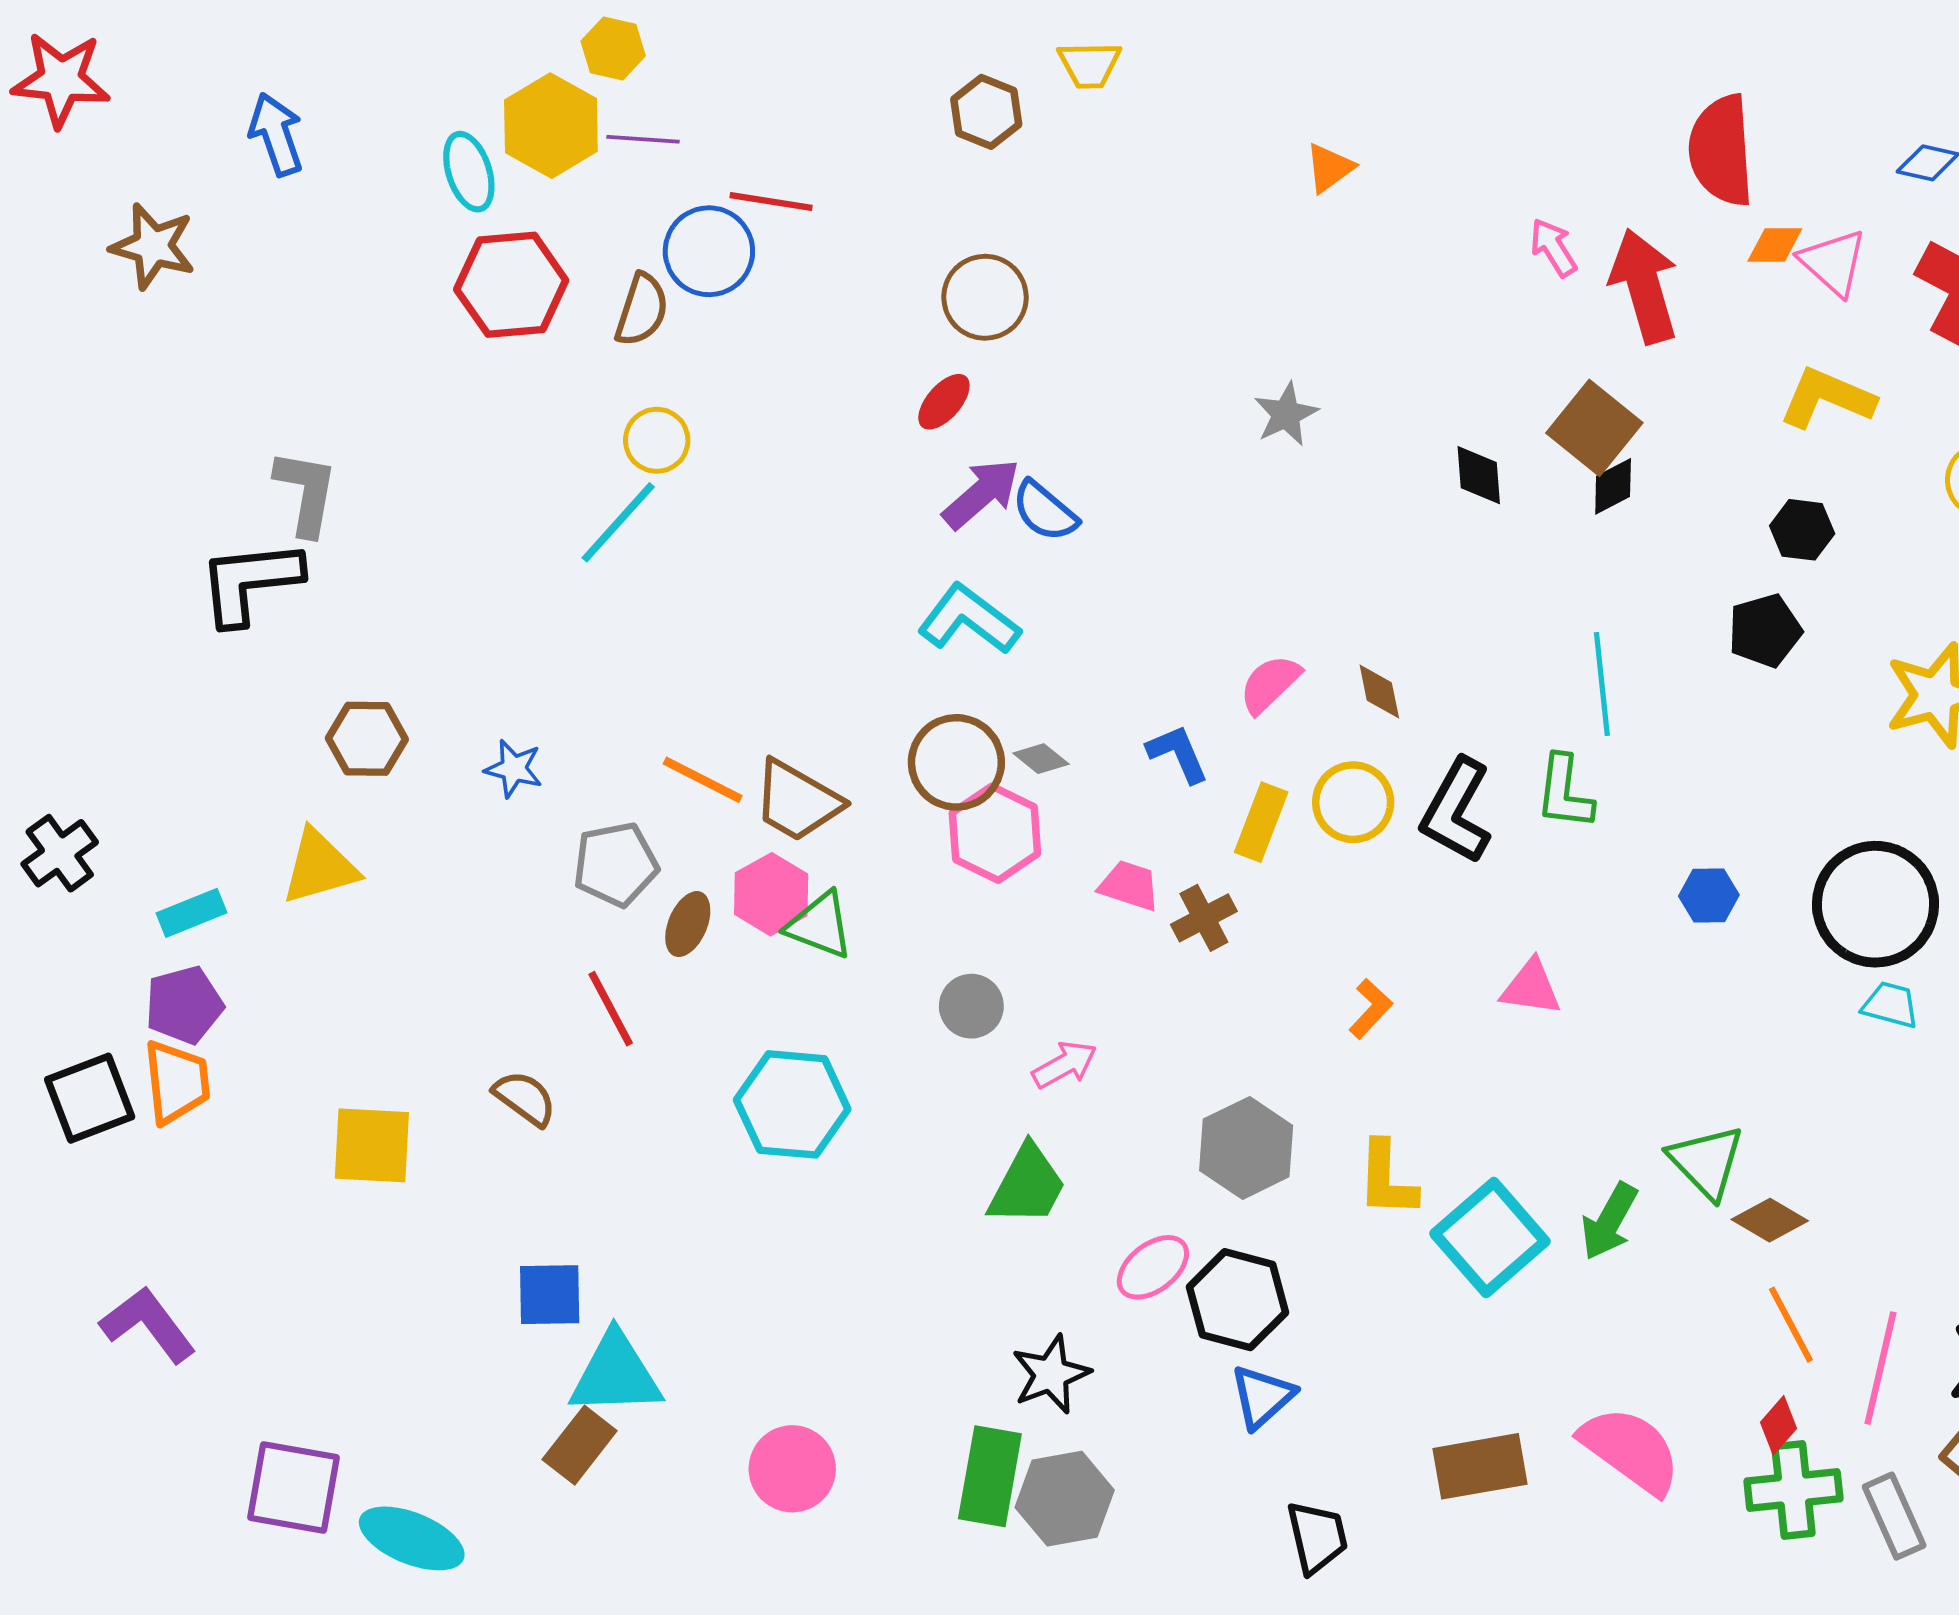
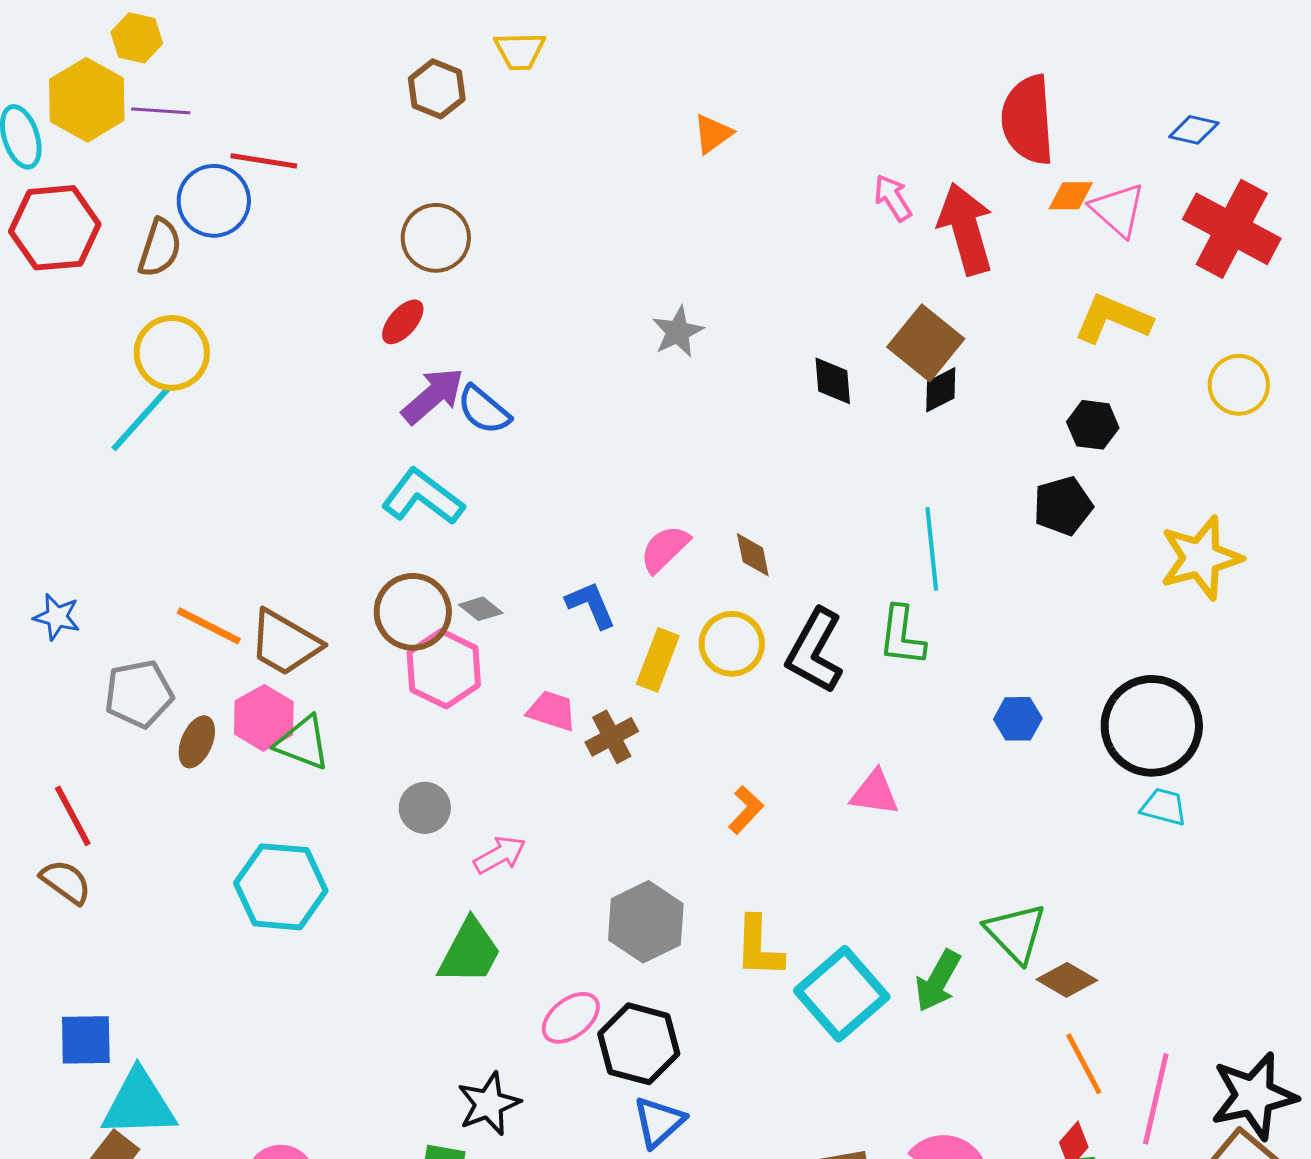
yellow circle: (657, 440) -> (172, 353), size x1.4
red line: (611, 1009) -> (73, 816), moved

